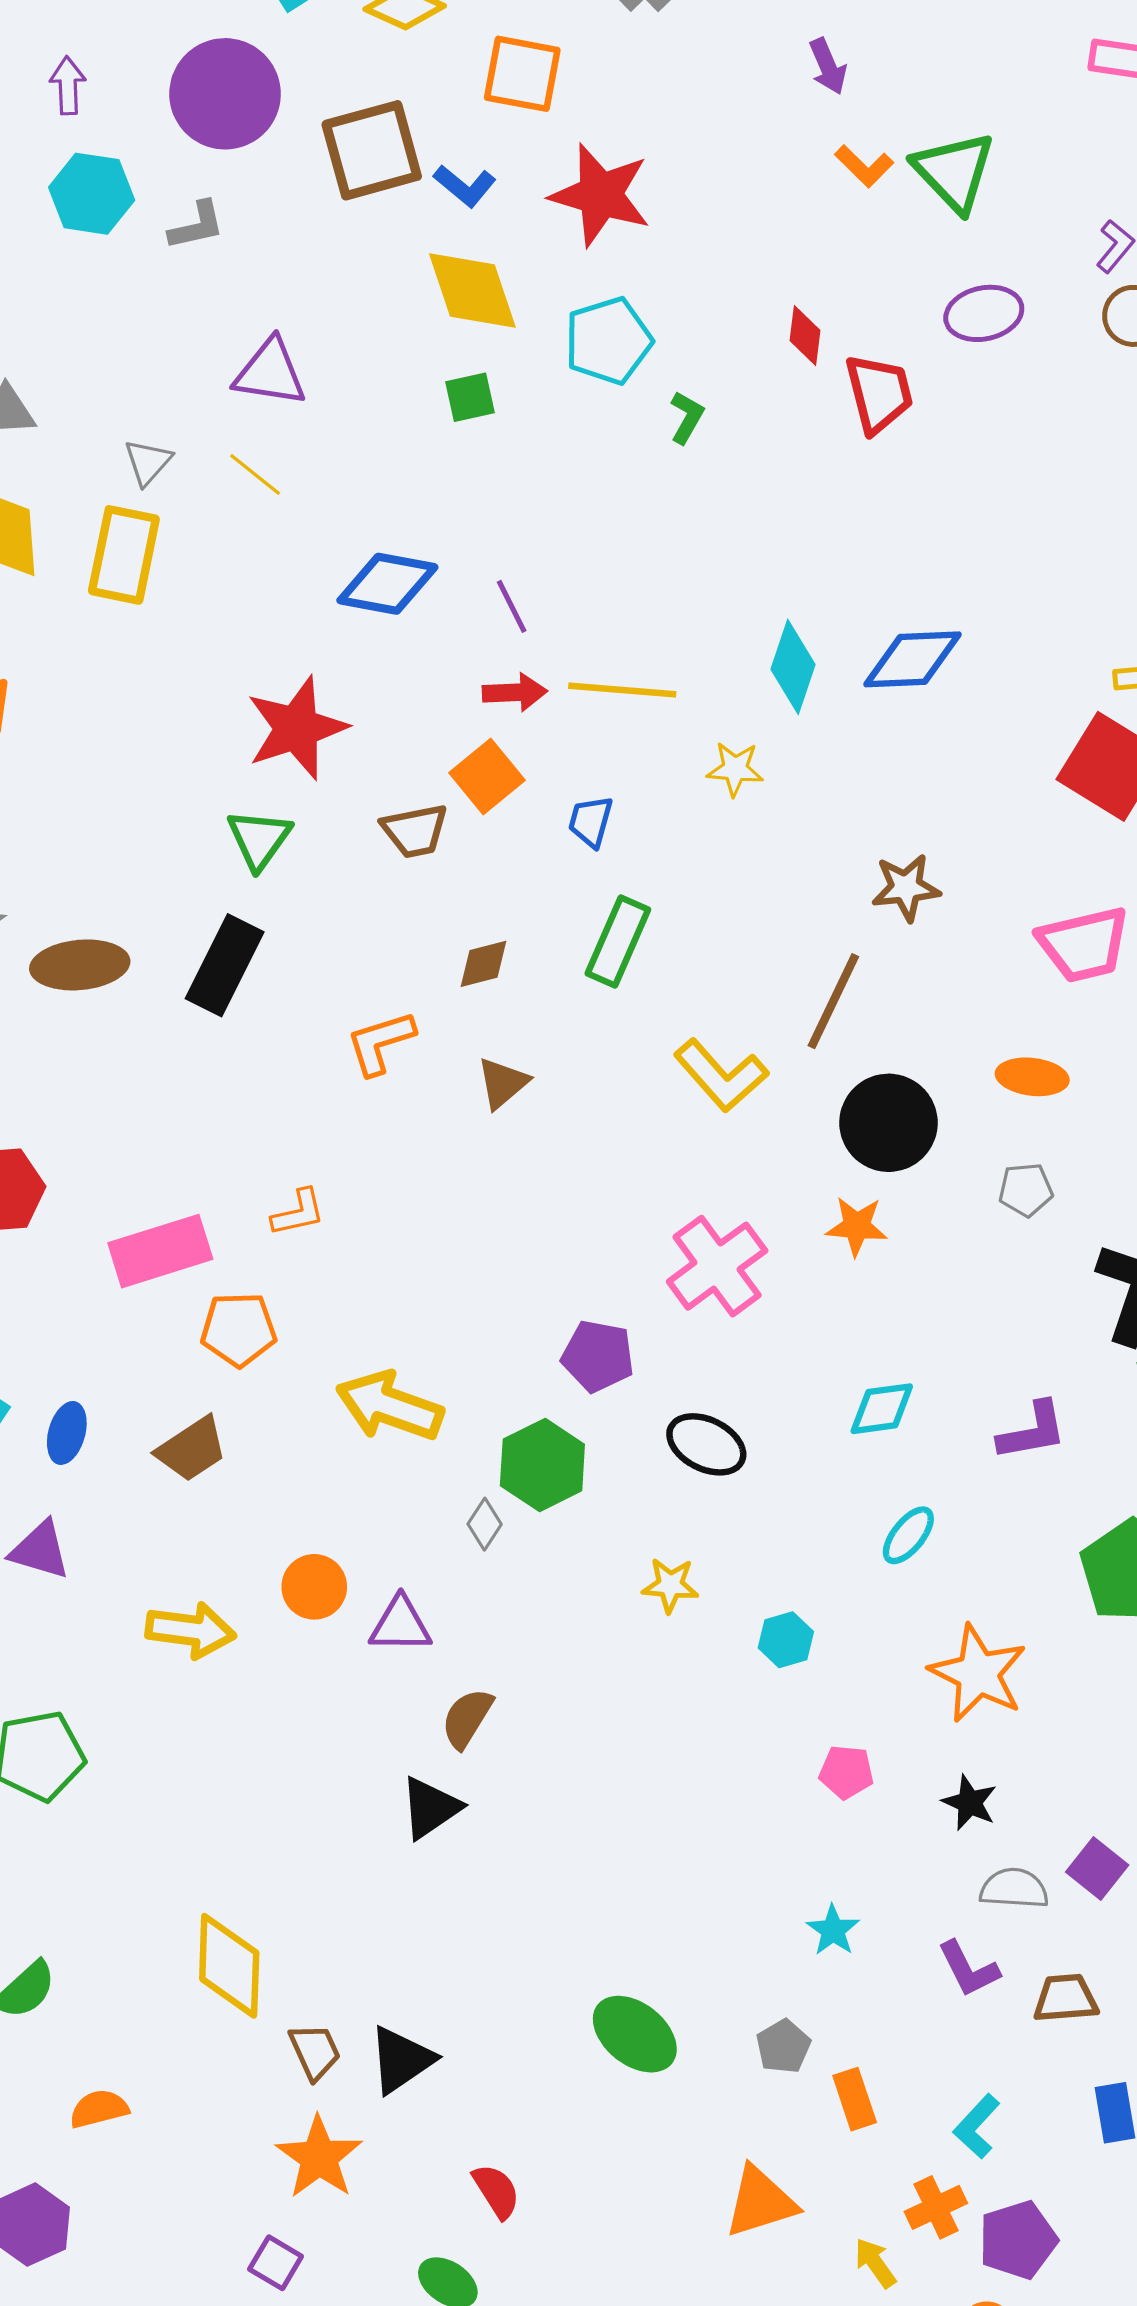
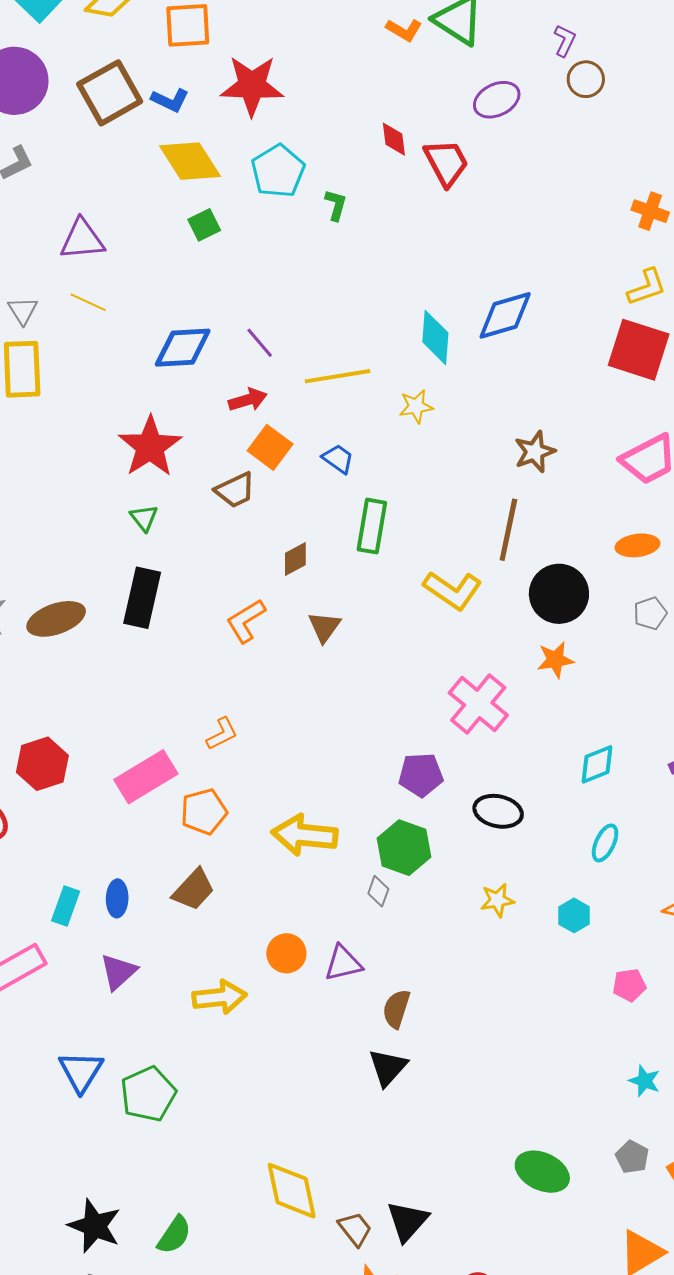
red arrow: (515, 692) -> (248, 400), moved
blue trapezoid: (591, 821) -> (338, 459), turned 124
green triangle: (259, 839) -> (144, 518), size x0.7
cyan ellipse: (908, 1535) -> (605, 843), moved
purple triangle: (40, 1550) -> (118, 972), turned -45

